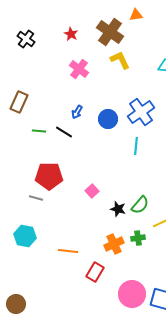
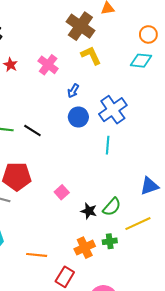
red star: (71, 34) -> (10, 65), moved
blue arrow: (77, 112) -> (73, 91), moved

